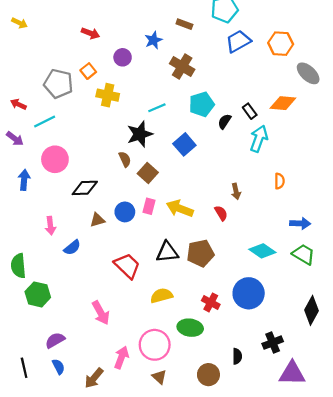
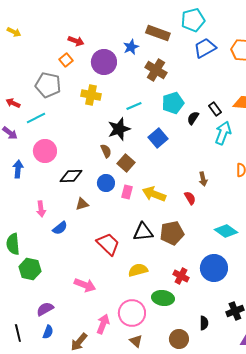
brown rectangle: (184, 24) -> (158, 33), size x1.6
purple circle: (123, 57) -> (104, 62), size x1.6
orange square: (88, 71) -> (66, 60), moved
blue circle: (125, 212) -> (106, 183), moved
pink arrow: (101, 313) -> (85, 285), turned -40
blue semicircle: (58, 367) -> (48, 332), turned 48

